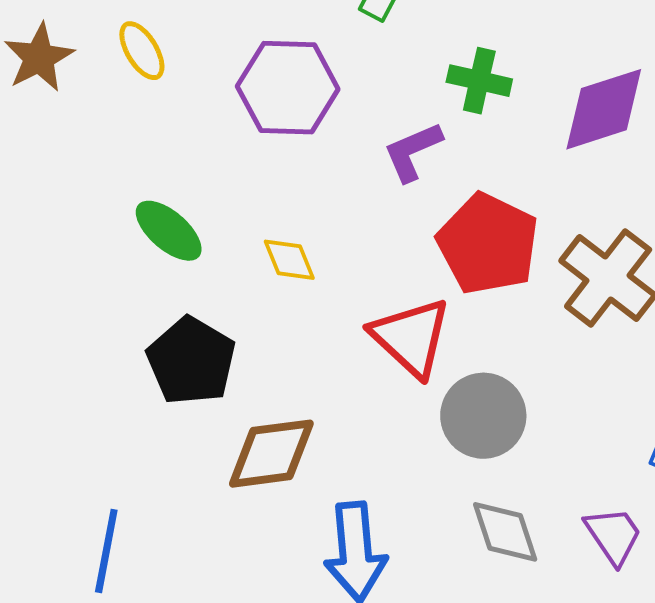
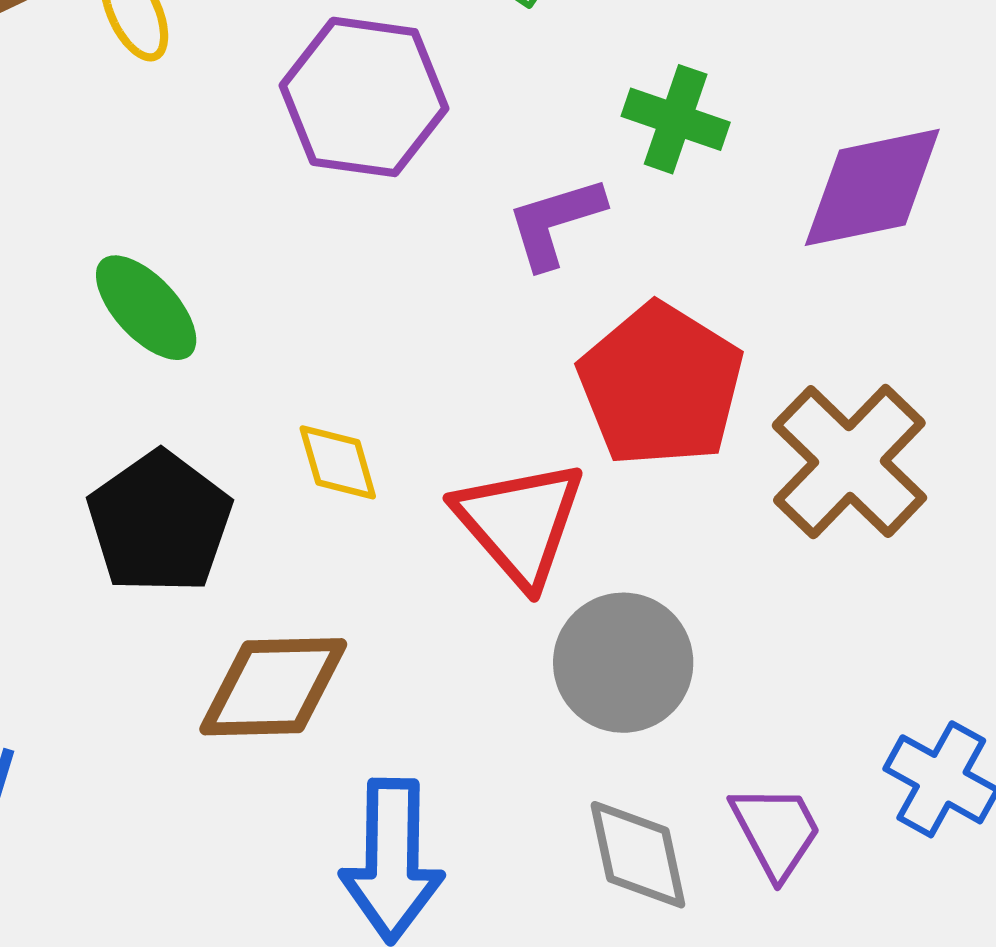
yellow diamond: (289, 260) -> (338, 462), moved
purple trapezoid: (613, 535) -> (776, 831), moved

